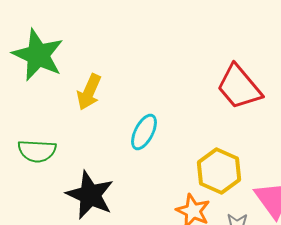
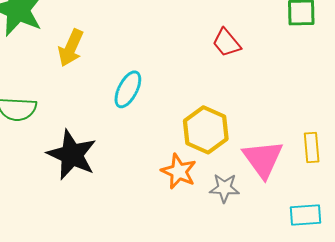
red trapezoid: (239, 87) -> (227, 43), size x0.6

